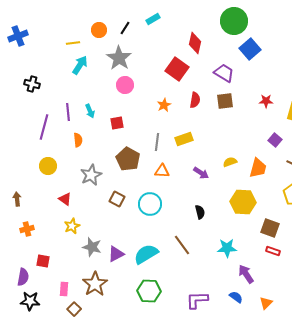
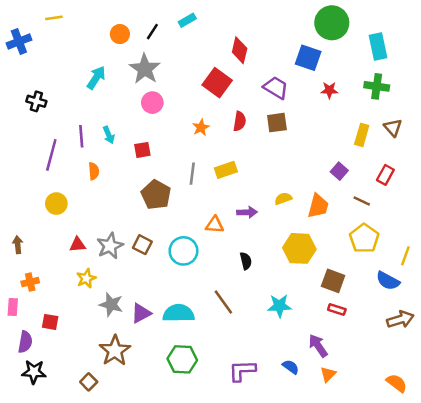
green circle: (234, 21) -> (332, 23), moved
yellow line: (73, 43) -> (54, 18), moved
blue square: (250, 49) -> (308, 58), turned -30
red star: (266, 101) -> (329, 90), moved
orange triangle: (162, 171) -> (215, 225), moved
purple arrow: (201, 173) -> (247, 212), turned -35
gray star: (91, 175) -> (110, 246), moved
red triangle: (65, 199) -> (78, 245), turned -40
cyan semicircle: (146, 254) -> (178, 313), turned 30
purple arrow: (246, 274) -> (318, 346), moved
pink rectangle: (64, 289) -> (13, 307), moved

